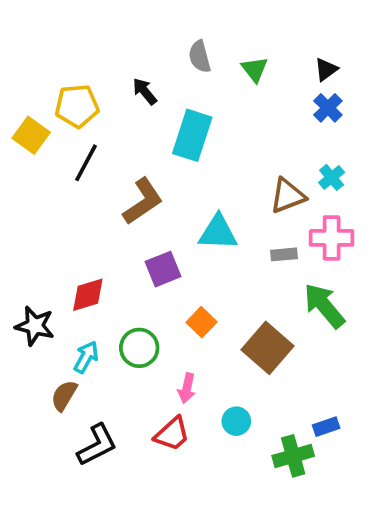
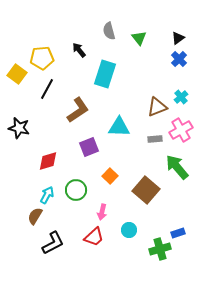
pink cross: (332, 238) -> (181, 130), turned -30
black star: (35, 326) -> (19, 128), moved

